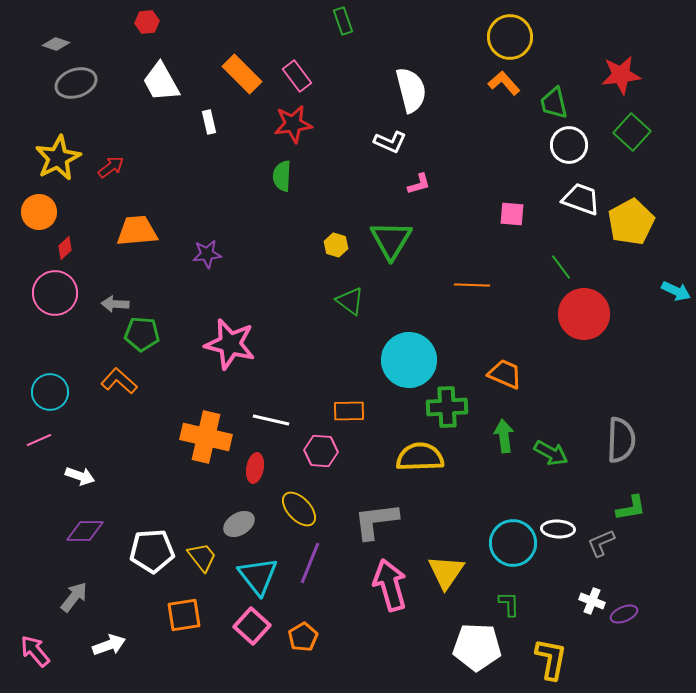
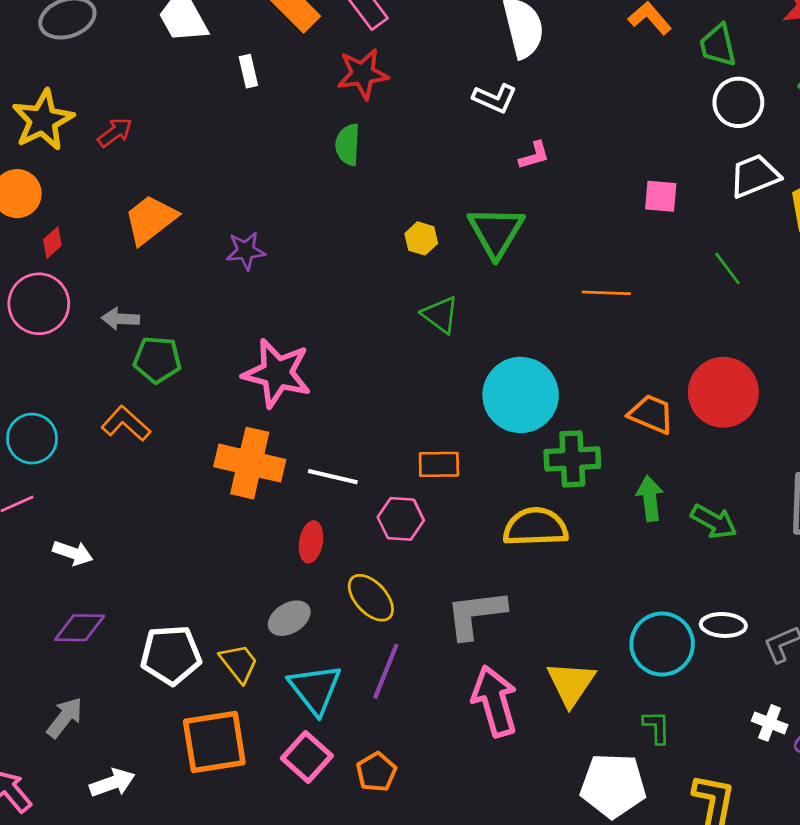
white trapezoid: (581, 199) -> (755, 176), turned -42
orange trapezoid: (137, 231) -> (150, 219), turned -33
red circle: (584, 314) -> (723, 392), moved
orange cross: (206, 437) -> (250, 463), moved
orange square: (184, 615) -> (214, 742), size x1.4

